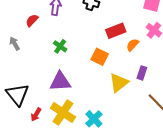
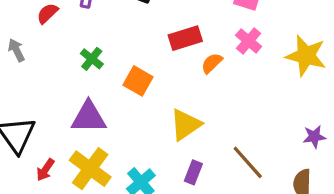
orange square: (100, 57) -> (138, 81), moved
purple rectangle: (142, 73) -> (193, 172), moved

